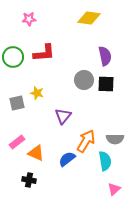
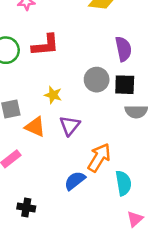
yellow star: (37, 93) -> (53, 95), moved
gray semicircle: (115, 139) -> (136, 112), moved
orange triangle: (36, 153) -> (35, 127), moved

